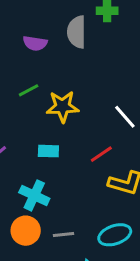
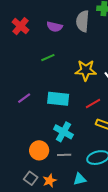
yellow star: (63, 107) -> (86, 70), moved
cyan rectangle: (48, 151) -> (58, 99), size x1.5
cyan cross: (34, 195) -> (63, 132), moved

